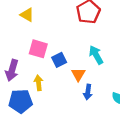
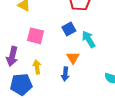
blue square: (59, 60) -> (69, 29), moved
blue arrow: (88, 92) -> (65, 74), moved

